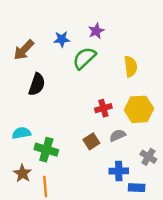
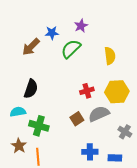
brown arrow: (24, 50) -> (31, 47), moved
black semicircle: (37, 84) -> (31, 89), moved
gray semicircle: (118, 135) -> (99, 114), size x1.5
blue cross: (119, 171) -> (90, 152), moved

